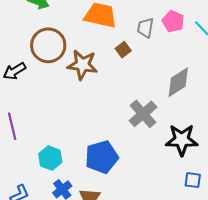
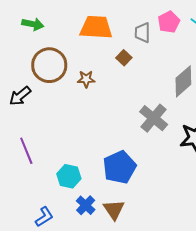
pink pentagon: (173, 21) -> (169, 22), turned 30
brown star: (83, 65) -> (86, 79), size x0.6

